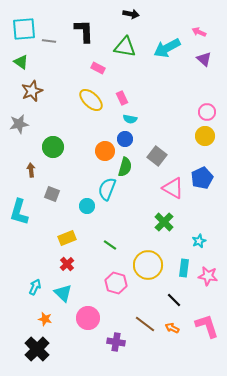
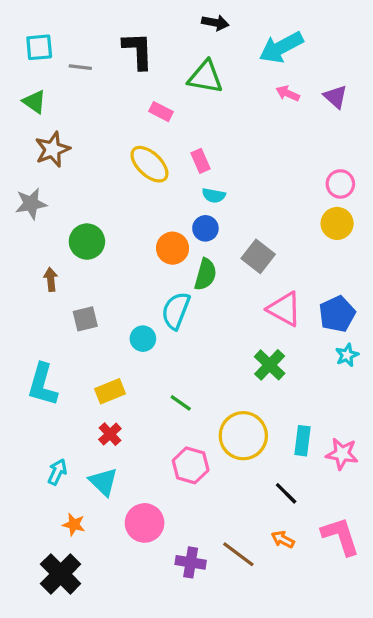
cyan square: (24, 29) -> (39, 47), size x0.7
pink arrow: (199, 32) -> (288, 93), moved
cyan arrow: (167, 48) -> (281, 47), moved
blue pentagon: (202, 178) -> (337, 314), moved
gray square: (52, 194) -> (85, 319), turned -35
cyan L-shape: (19, 212) -> (43, 385), moved
cyan star: (199, 241) -> (347, 355), moved
brown line: (145, 324) -> (238, 554), moved

